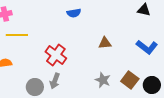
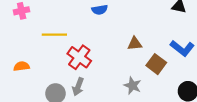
yellow line: (17, 35) -> (54, 35), moved
brown square: (130, 80) -> (156, 64), moved

